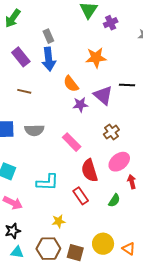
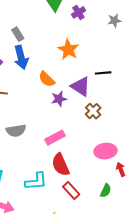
orange star: (96, 58) -> (68, 50), turned -30
brown cross: (111, 132) -> (93, 111), moved
pink rectangle: (72, 142) -> (55, 138), turned -66
pink ellipse: (119, 162) -> (105, 151), turned 40
red semicircle: (89, 170) -> (61, 165), moved

